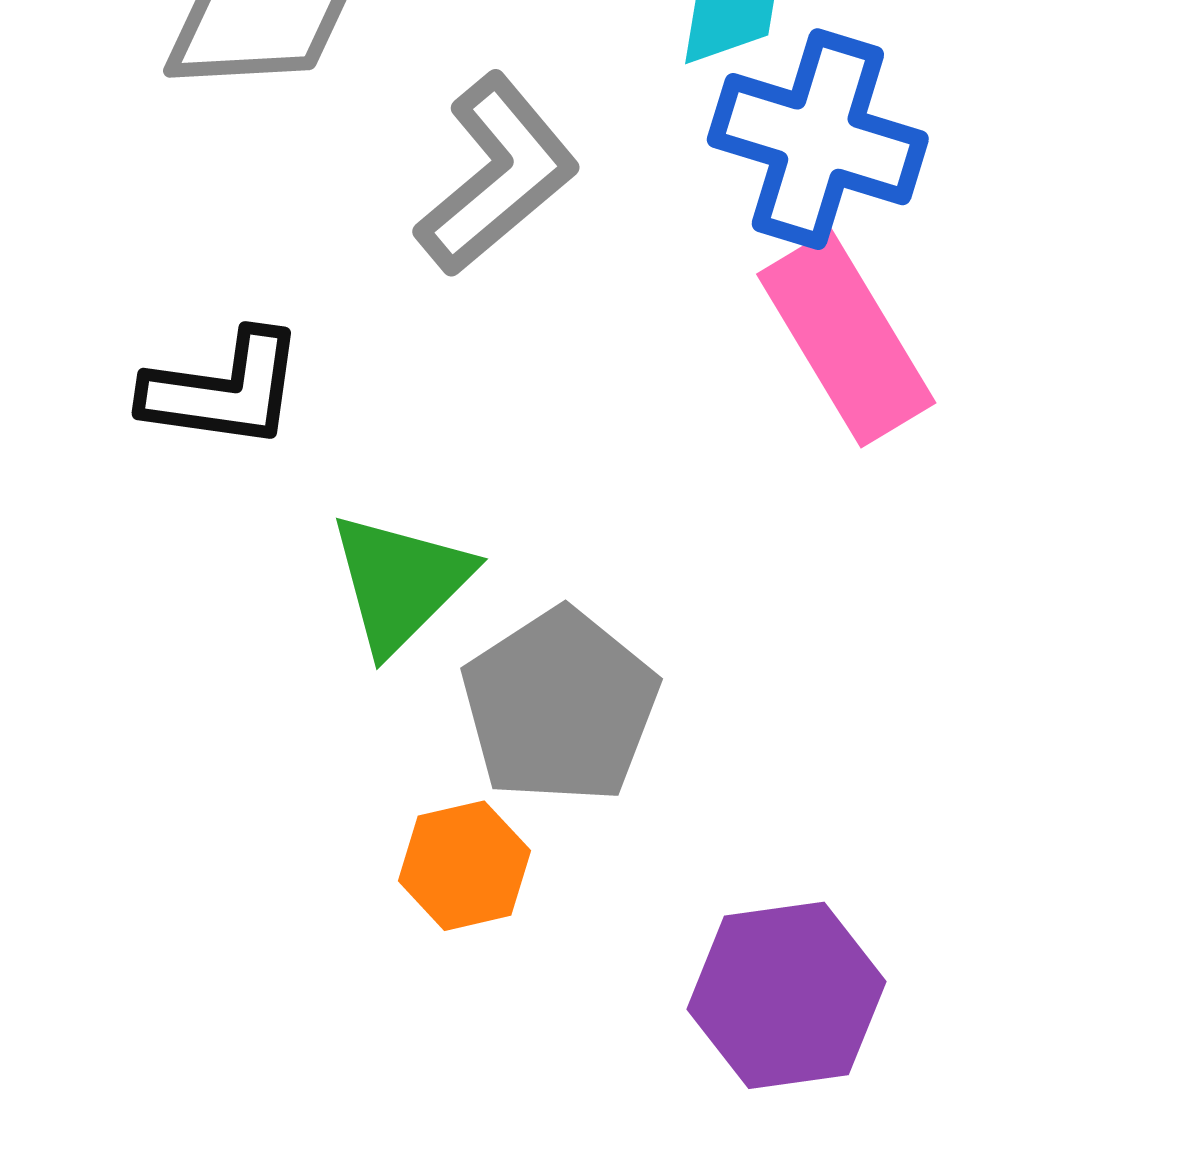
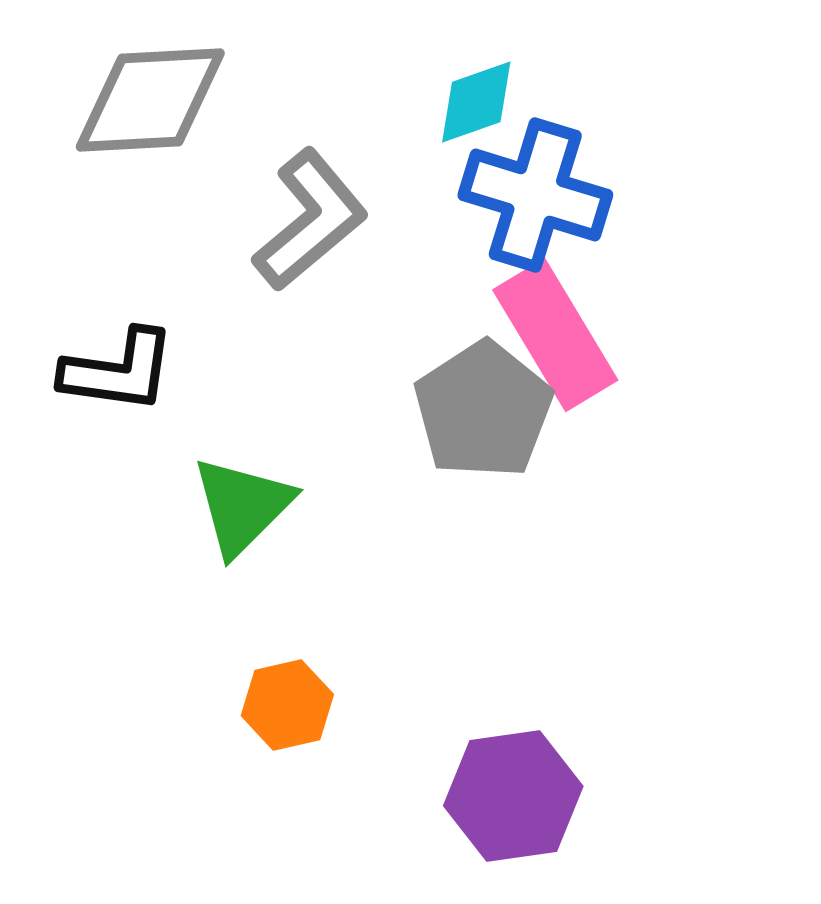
gray pentagon: (560, 706) -> (483, 410), moved

